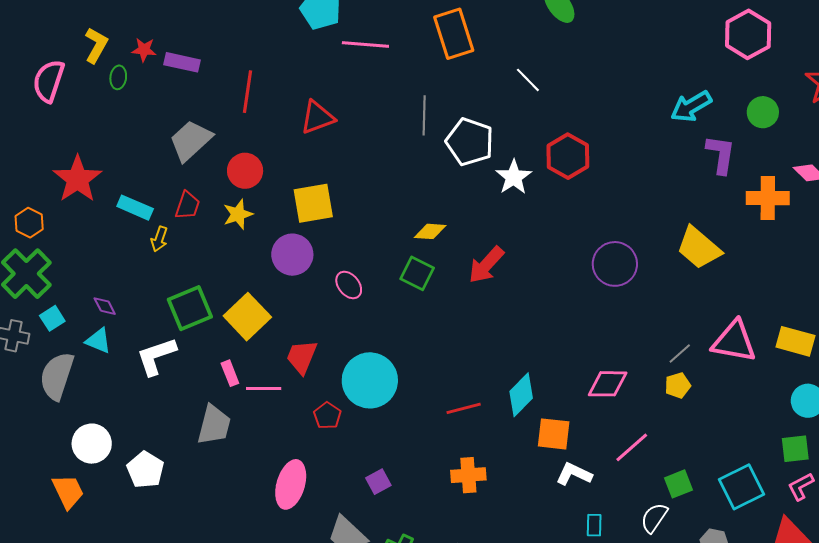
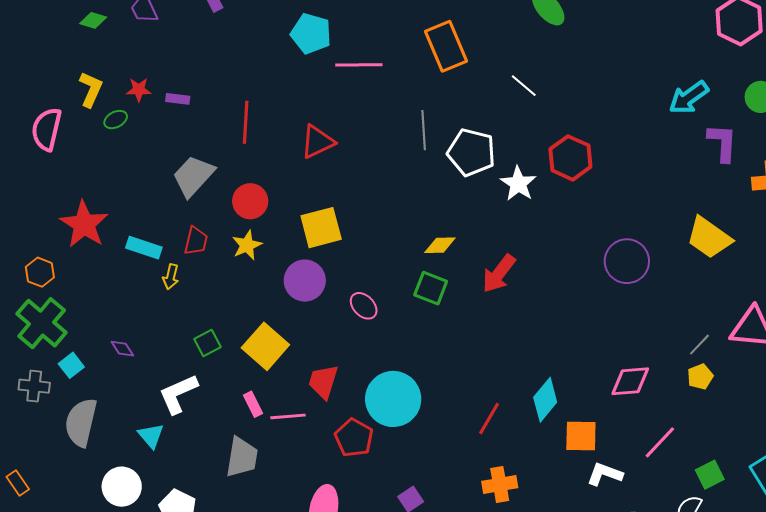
purple rectangle: (182, 62) -> (178, 99), size x0.7
green ellipse: (118, 77) -> (116, 120), turned 60
green square: (190, 308) -> (207, 343), size x0.6
cyan triangle: (98, 341) -> (151, 436), moved, turned 32
red line: (464, 408) -> (489, 418), turned -40
red pentagon: (327, 416) -> (354, 438), size x1.4

